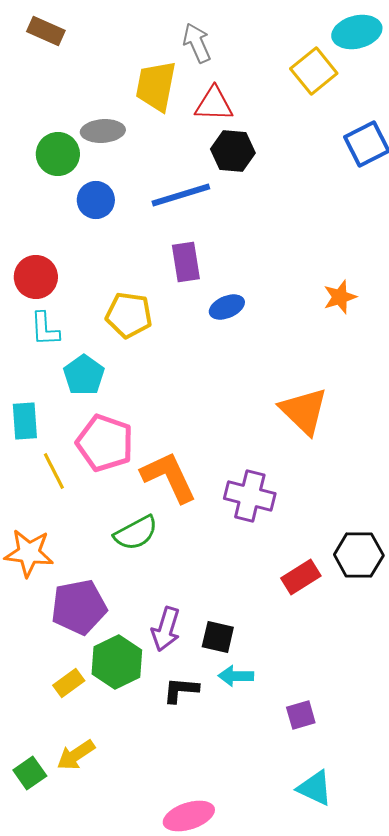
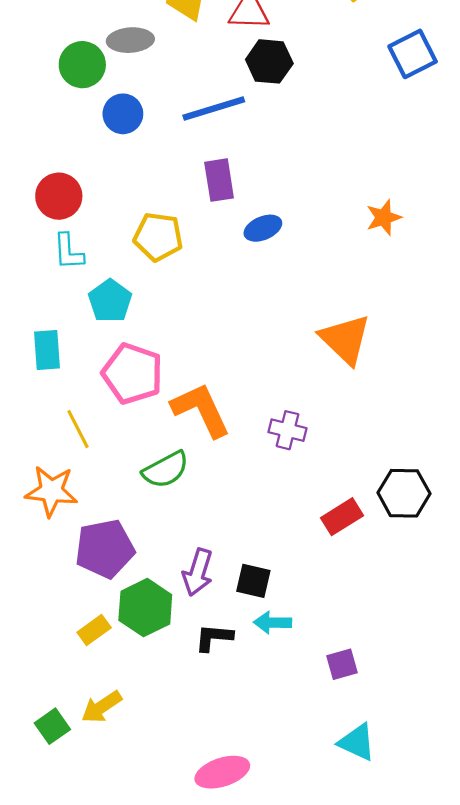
yellow line: (54, 471) -> (78, 429), moved
purple cross: (250, 496) -> (287, 430), size x0.7

